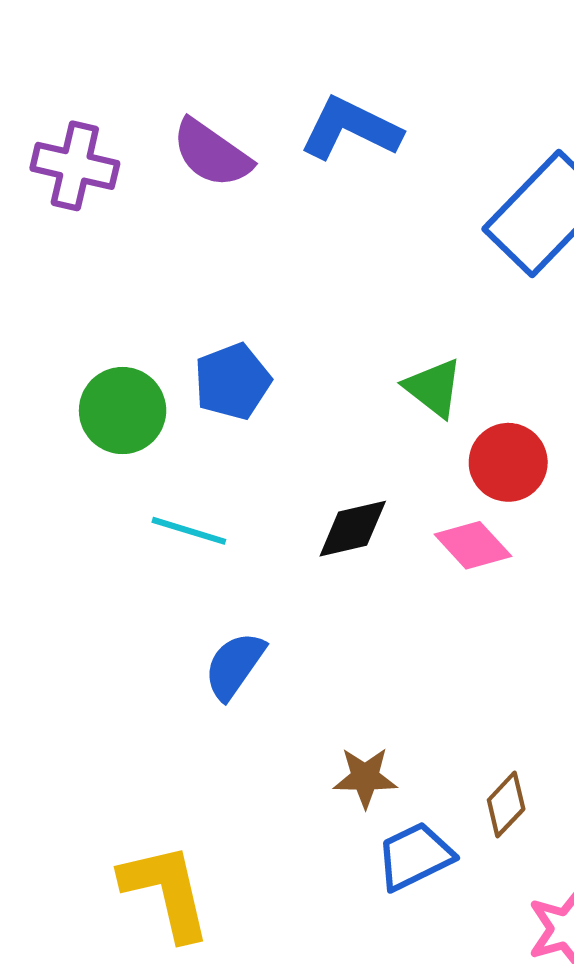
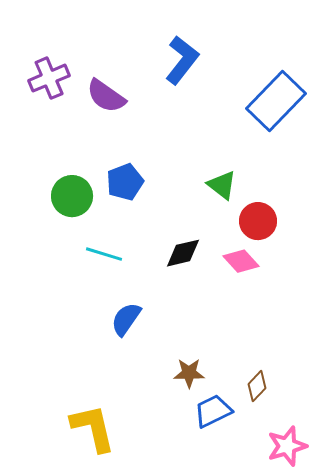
blue L-shape: (351, 129) -> (182, 60), turned 102
purple semicircle: (212, 153) -> (106, 96), moved
purple cross: (75, 166) -> (49, 78), turned -36

